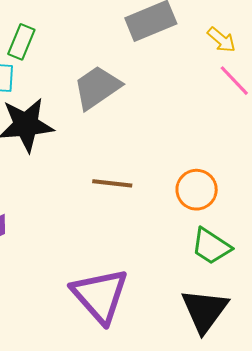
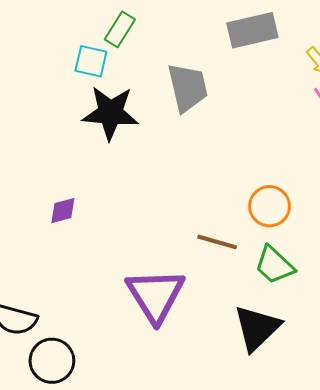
gray trapezoid: (97, 87) -> (188, 88), turned 102
brown line: (112, 183) -> (217, 242), moved

